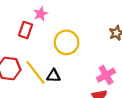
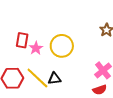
pink star: (41, 14) -> (36, 48), moved

